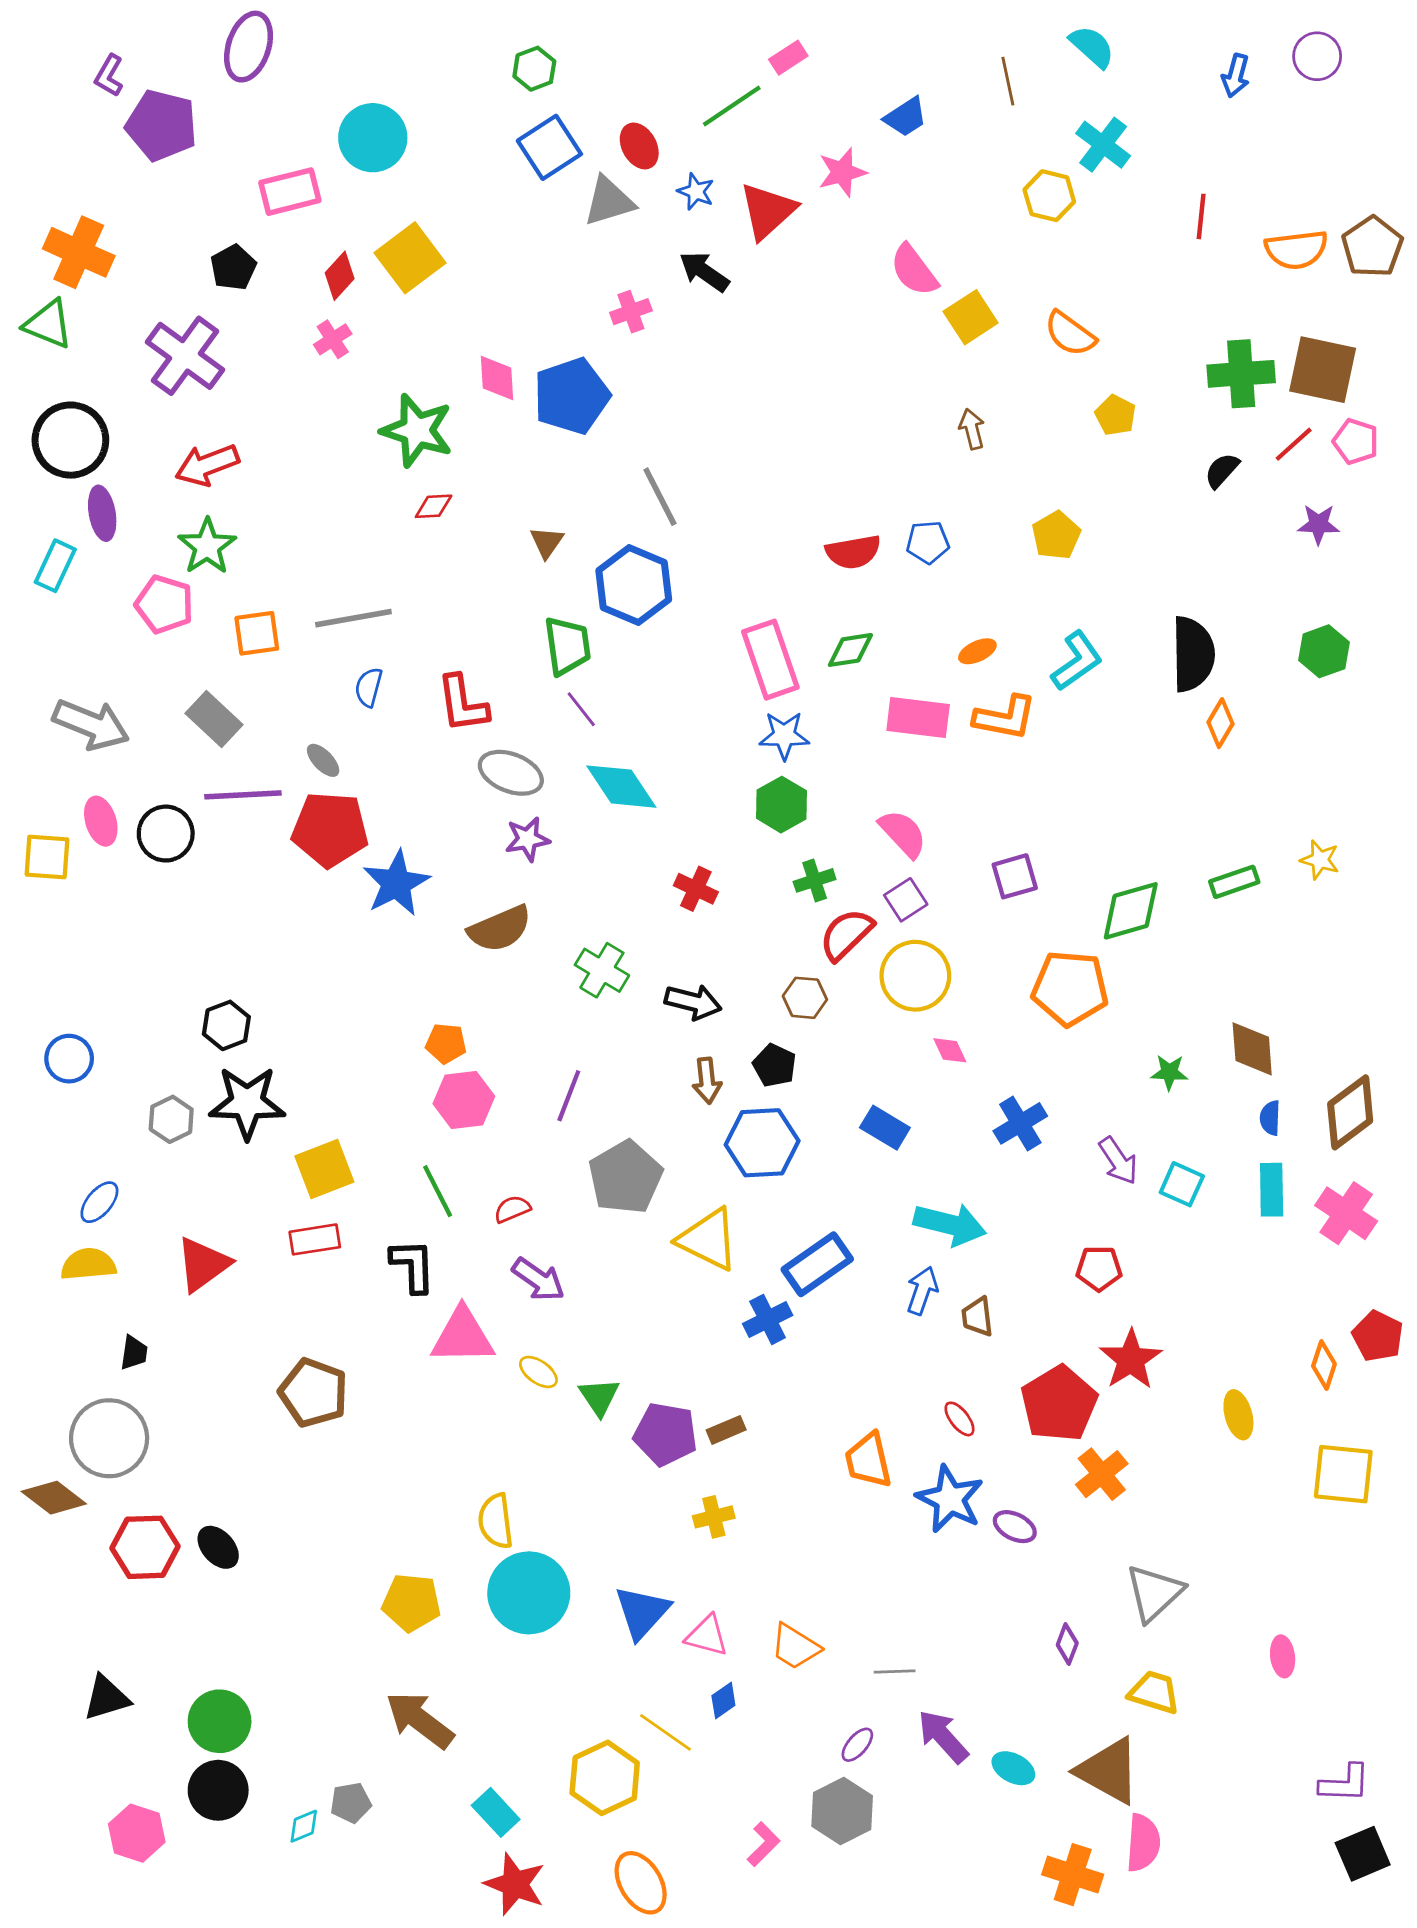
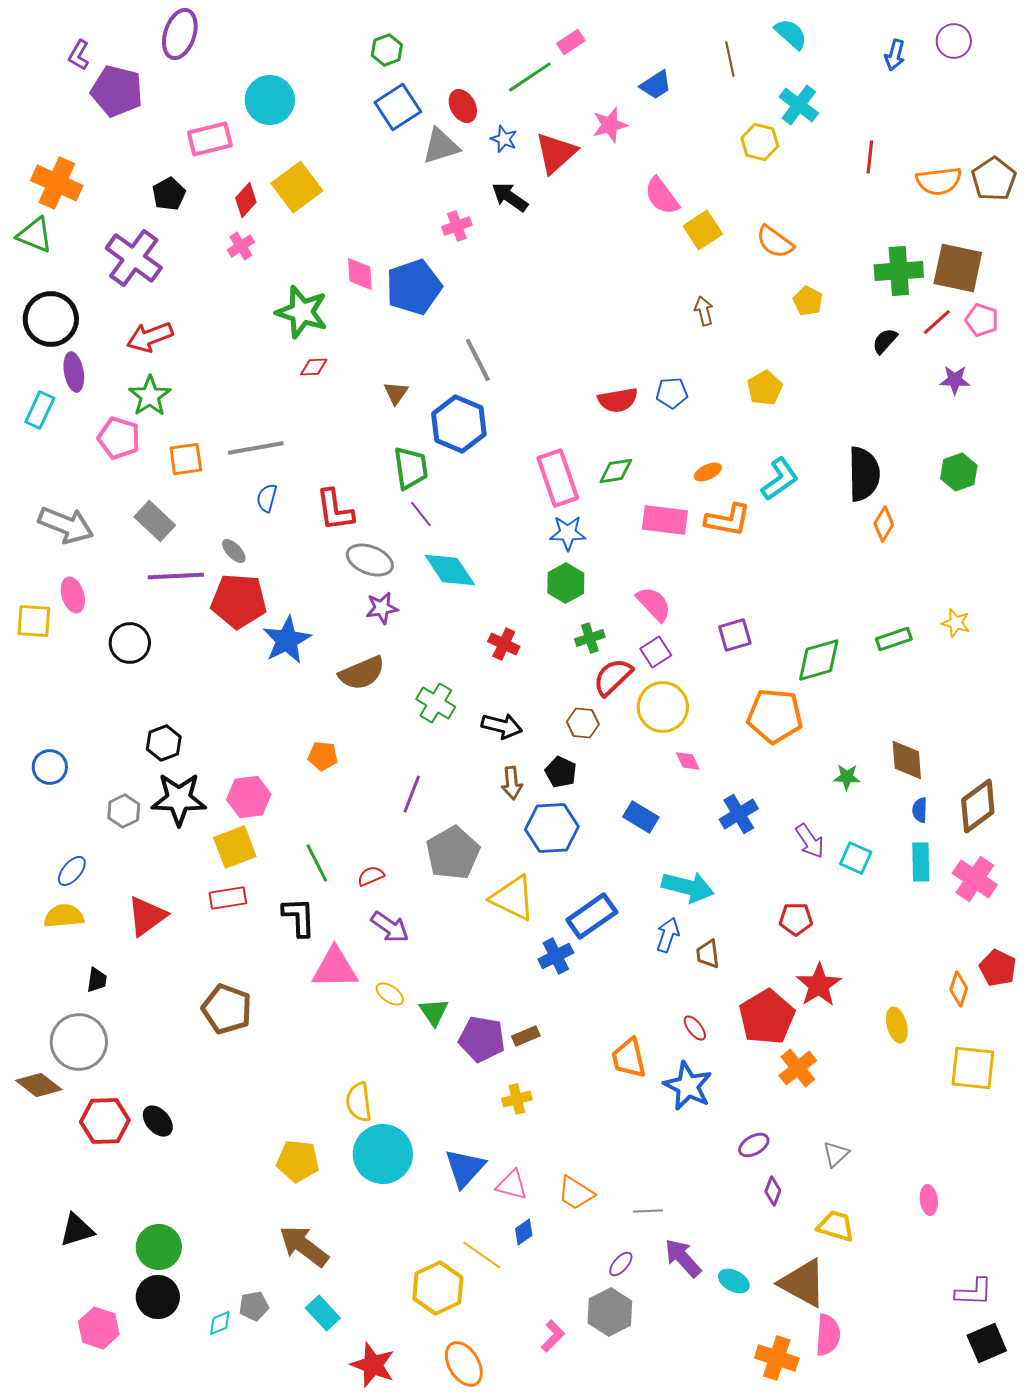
black circle: (166, 834) -> (130, 643), moved
pink hexagon: (464, 1100) -> (249, 797), moved
purple ellipse: (1015, 1527) -> (754, 1145), moved, turned -56
gray triangle: (1154, 1593) -> (836, 1154), size x0.6
cyan rectangle: (496, 1812) -> (323, 1313), moved

